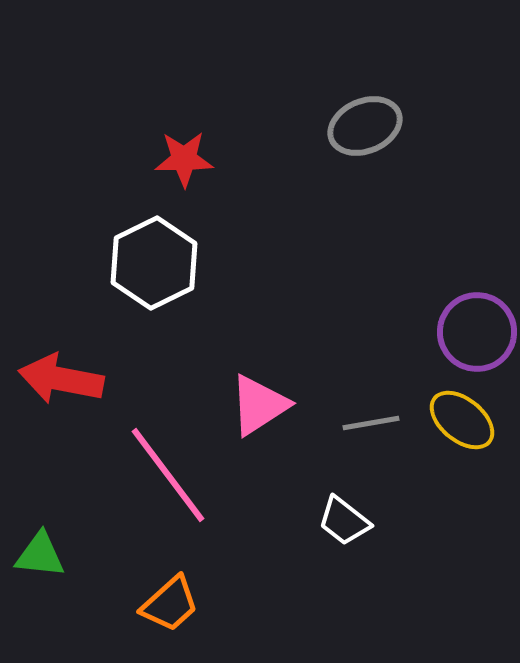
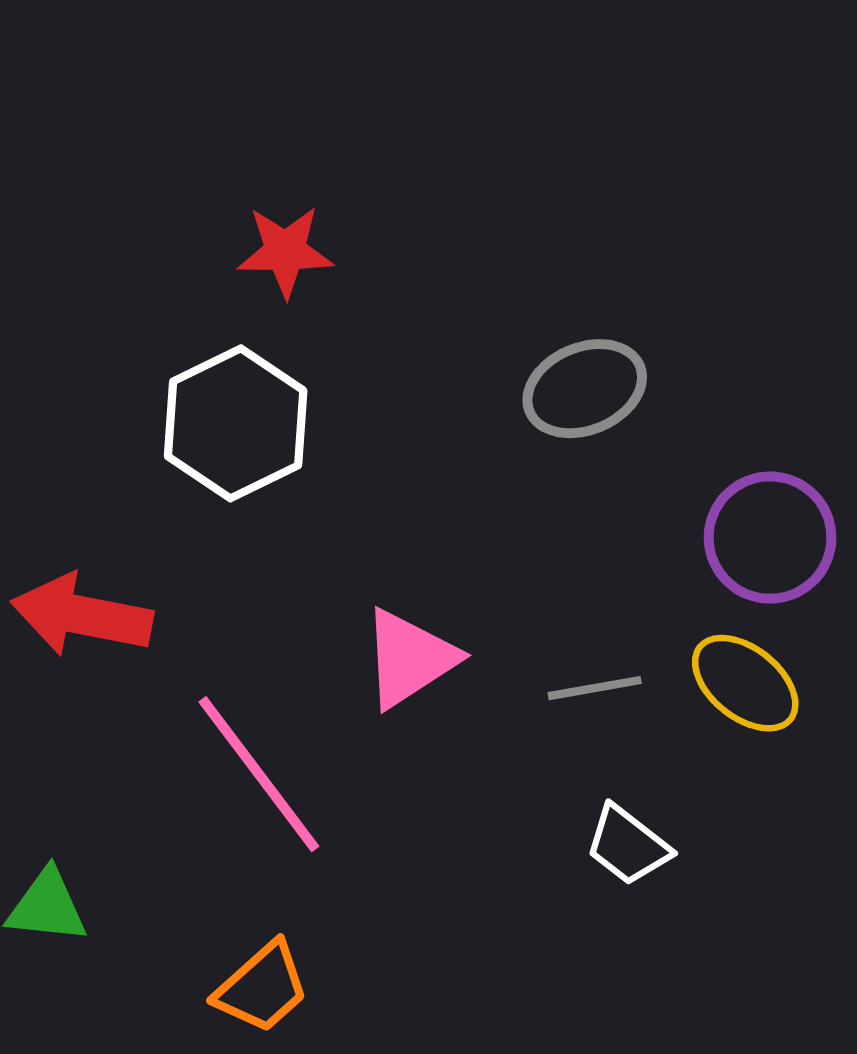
gray ellipse: (365, 126) -> (585, 389), moved
white trapezoid: (344, 521) -> (628, 845), moved

